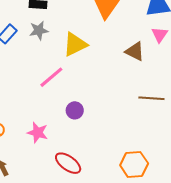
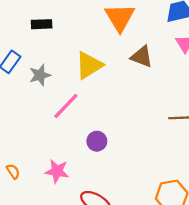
gray star: (39, 30) -> (40, 75), moved
brown triangle: (135, 51) -> (142, 57), moved

